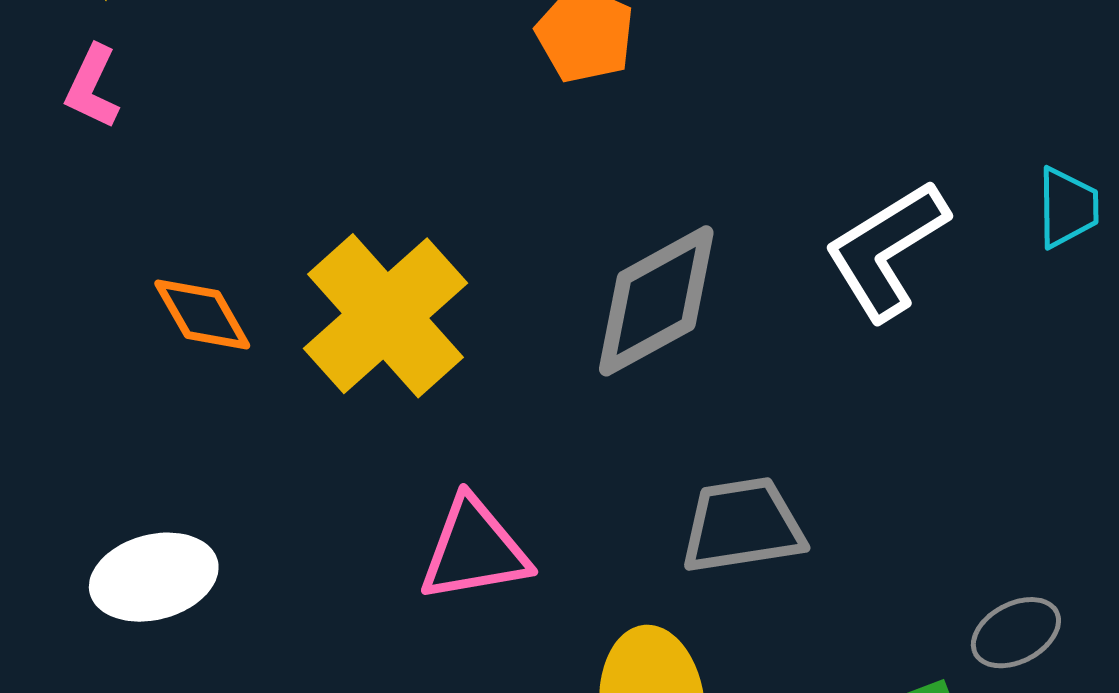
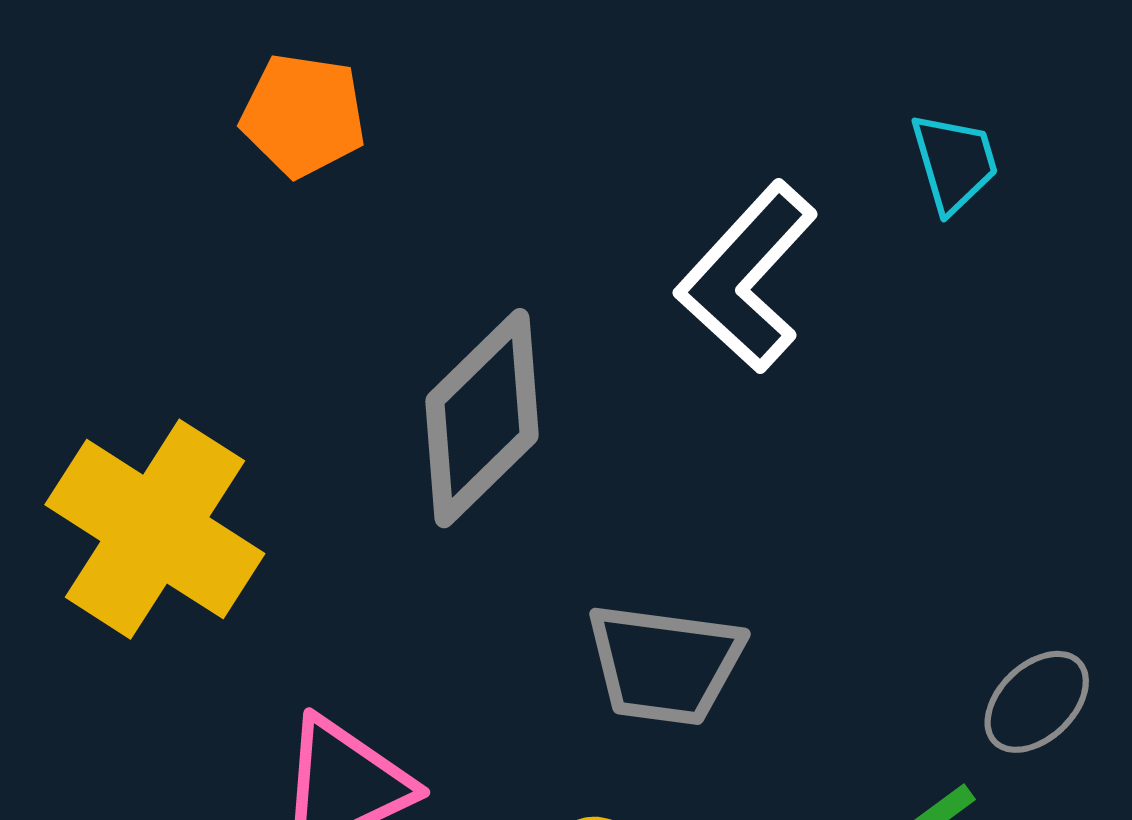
gray trapezoid: (743, 526) -> (665, 664), turned -148

